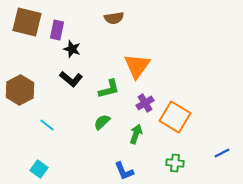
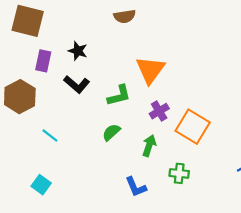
purple rectangle: (57, 30) -> (43, 61), moved
green cross: (175, 163) -> (179, 173), moved

